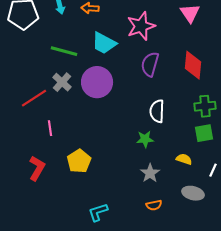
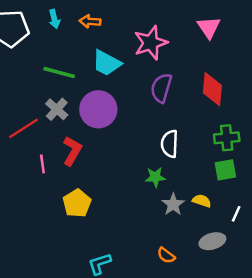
red L-shape: (37, 168) -> (72, 151), moved
gray star: (150, 173) -> (173, 204), moved
gray ellipse: (193, 193) -> (212, 241), turned -30
orange semicircle: (154, 205) -> (166, 255), turned 49

